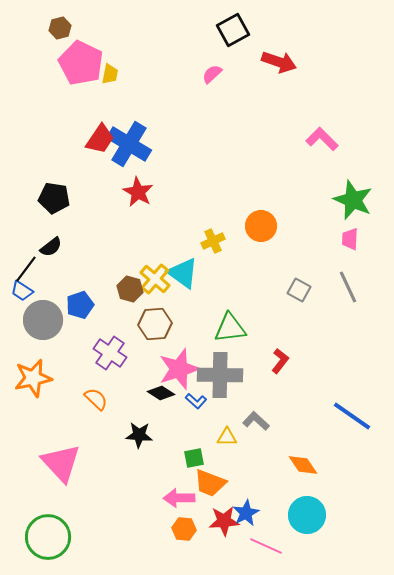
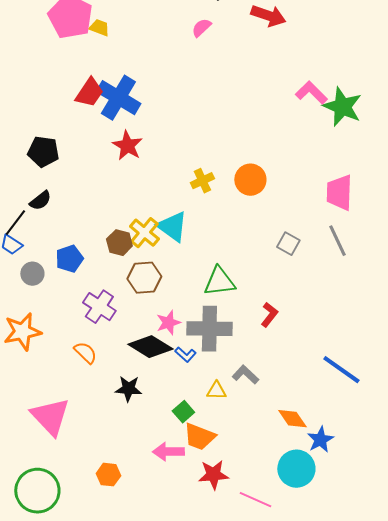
yellow trapezoid: (110, 74) -> (99, 28), turned -80
green star: (353, 200) -> (342, 107), moved
pink trapezoid: (350, 239) -> (339, 193), size x1.6
yellow cross: (213, 241) -> (202, 181), moved
gray circle: (43, 320) -> (32, 274), size x0.6
pink star: (179, 369) -> (168, 323), size x0.6
black diamond: (161, 393) -> (150, 347), size x1.6
green square: (194, 458) -> (183, 412), turned -30
blue star: (246, 513) -> (320, 440), moved
orange hexagon: (184, 529) -> (108, 475), moved

